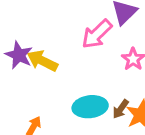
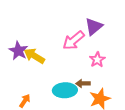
brown arrow: (121, 109) -> (83, 83), moved, turned 48

